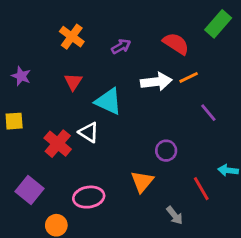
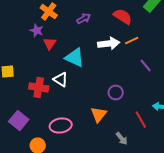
purple star: (21, 76) -> (37, 30), moved
red cross: (58, 144) -> (39, 88), turned -30

